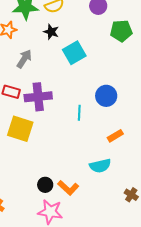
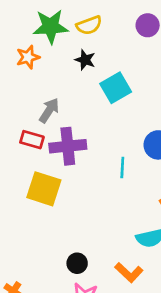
gray arrow: (24, 59) -> (49, 110), moved
orange L-shape: (68, 188) -> (129, 273), moved

